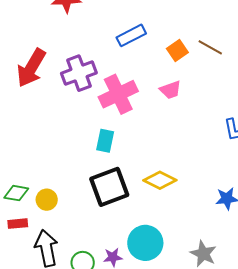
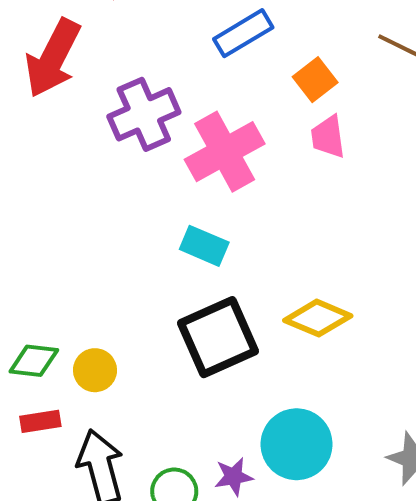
orange square: (177, 51) -> (315, 80), moved
red arrow: (31, 68) -> (53, 58), moved
pink trapezoid: (170, 90) -> (328, 137), turned 105
cyan rectangle: (105, 141) -> (204, 246), turned -75

